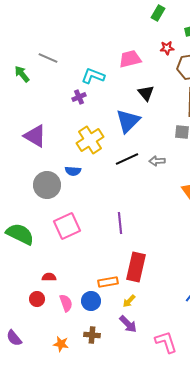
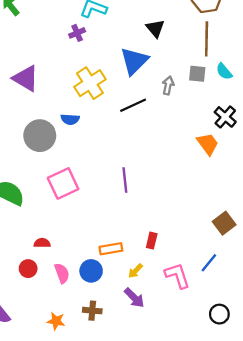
gray arrow: (157, 161) -> (168, 85), moved, turned 105
red rectangle: (136, 267) -> (152, 241), moved, size x0.5
pink L-shape: (166, 342) -> (177, 276), moved

